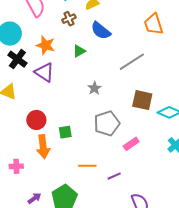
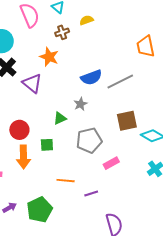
blue semicircle: (101, 31) -> (91, 77), moved, turned -65
orange star: (46, 45) -> (49, 57), moved
green triangle: (79, 51) -> (60, 118), moved
brown square: (142, 100) -> (127, 121), turned -30

